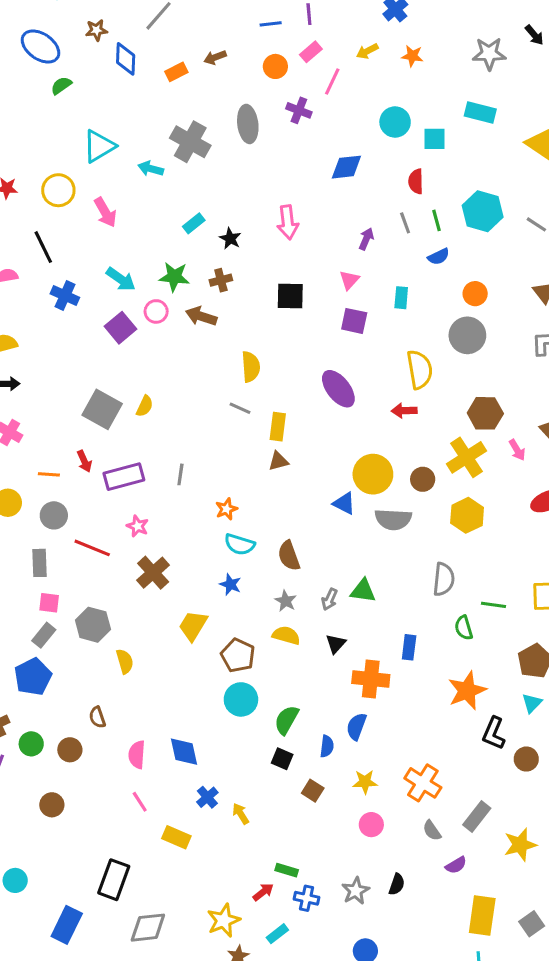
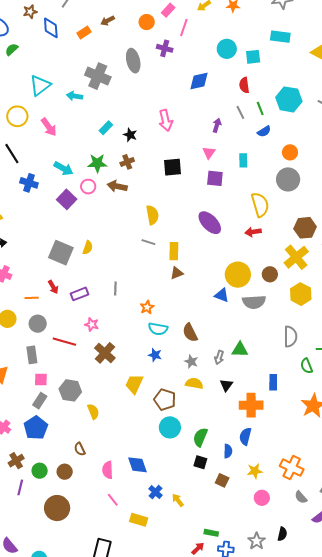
purple rectangle: (124, 477) -> (79, 294), size x0.7
brown circle: (52, 805) -> (57, 508), size x1.6

